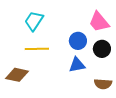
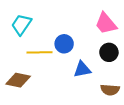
cyan trapezoid: (34, 21) -> (21, 25), moved
blue circle: (78, 41) -> (64, 44), moved

